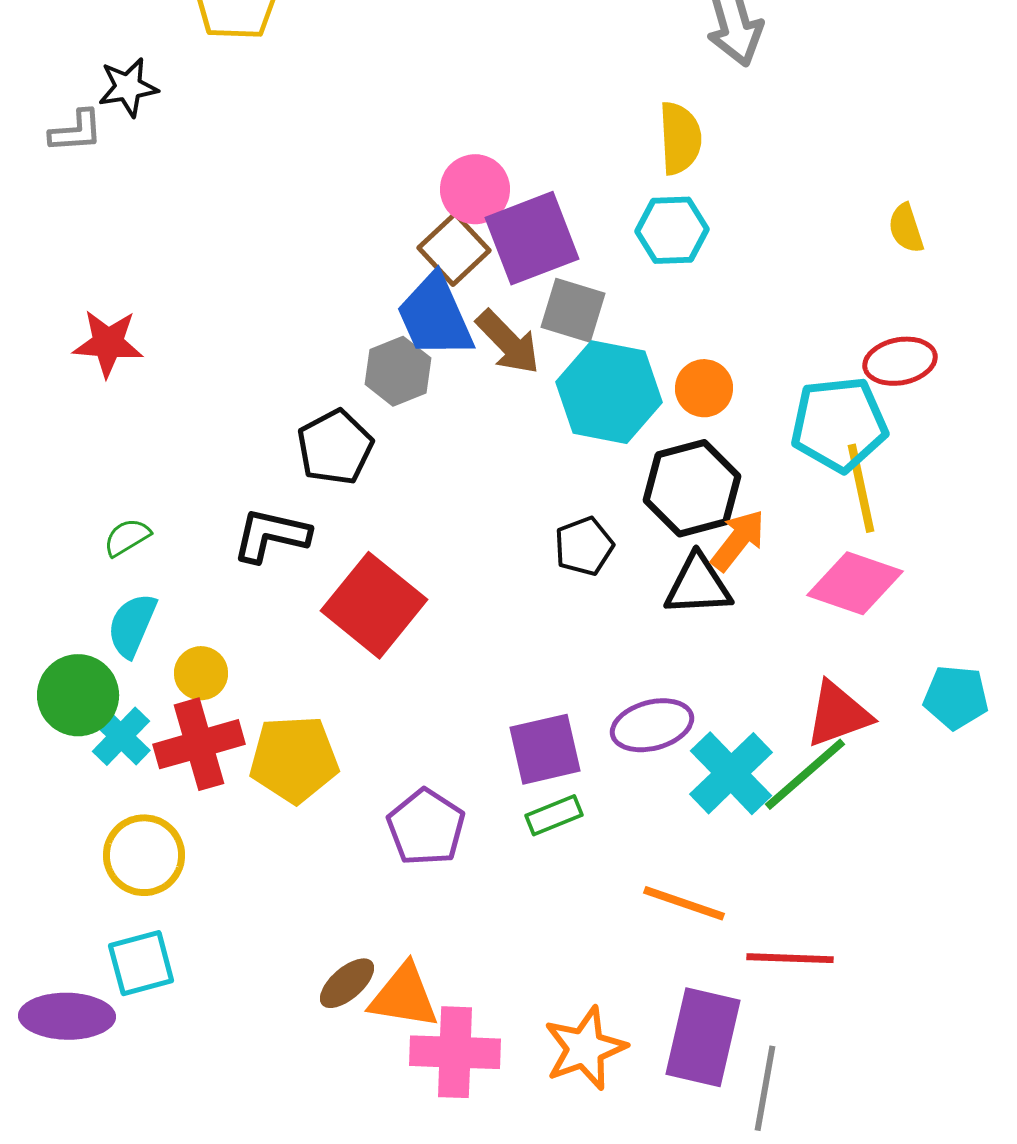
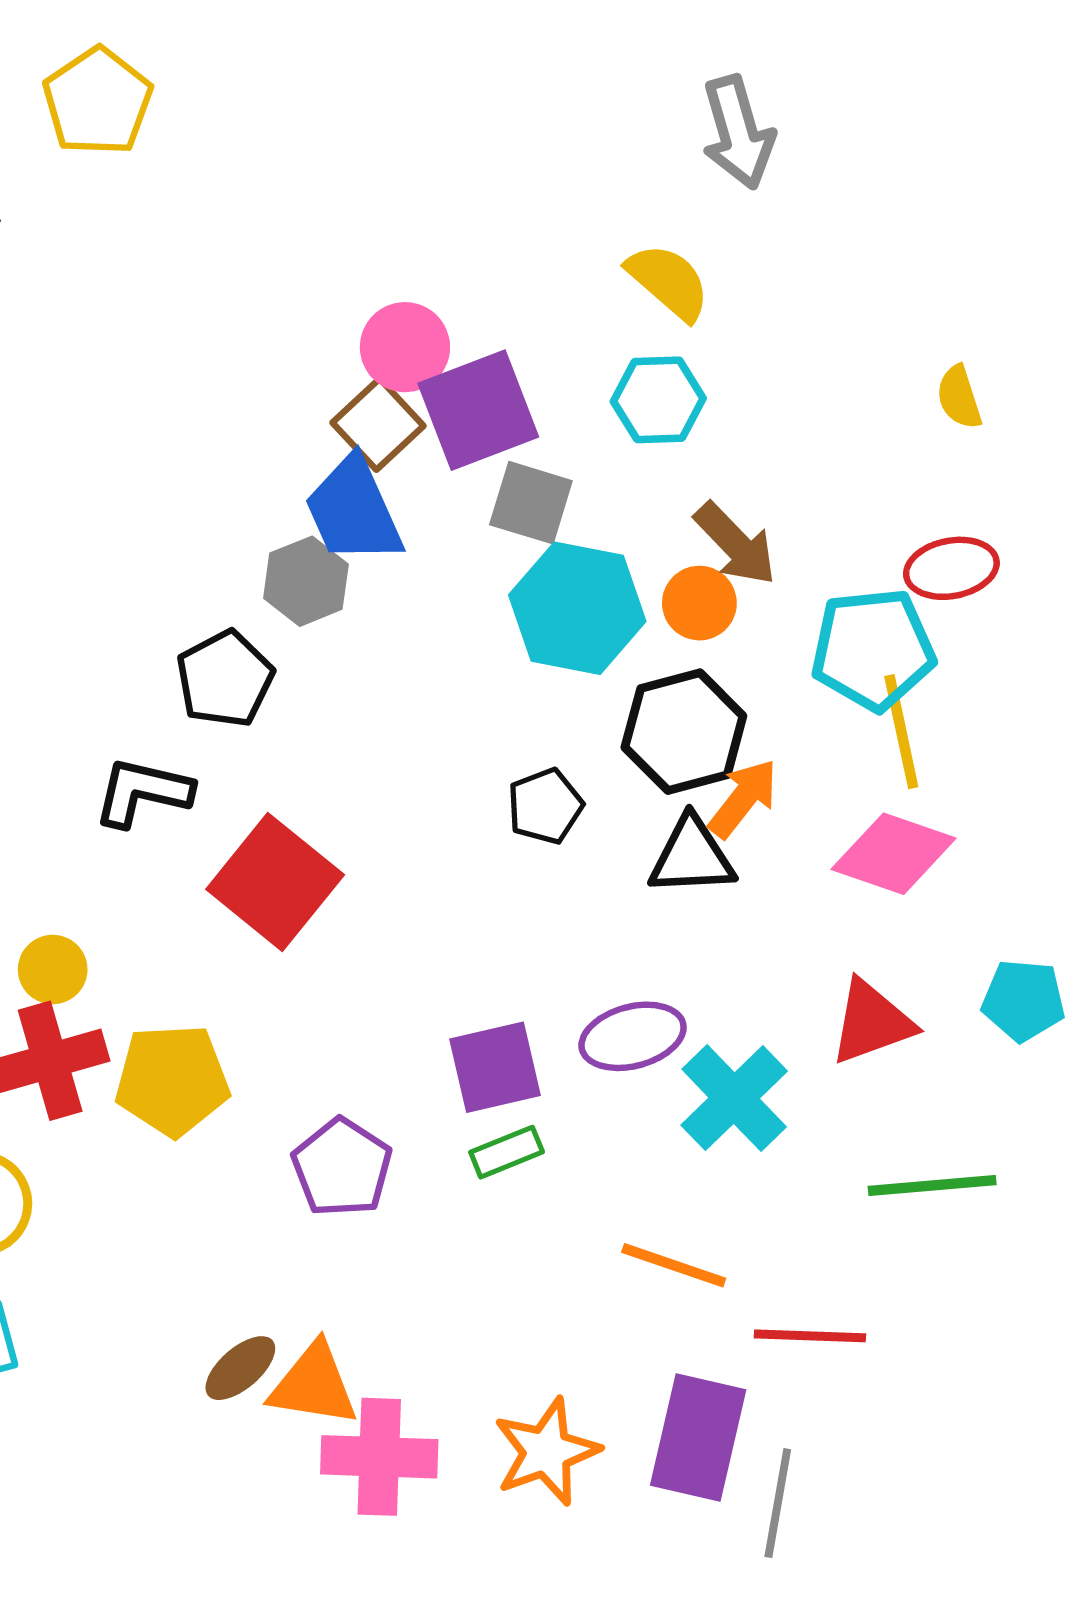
yellow semicircle: (680, 138) -> (669, 282), turned -46
brown arrow: (508, 342) -> (735, 544), moved
green line: (805, 774) -> (932, 1186), moved, turned 36

